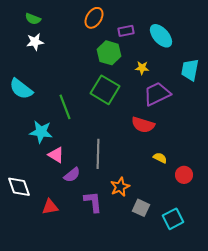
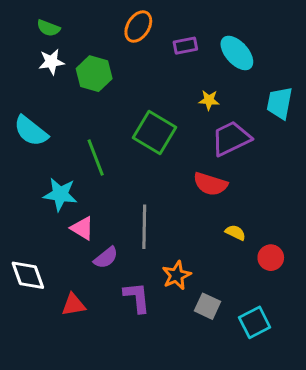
green hexagon: (109, 53) -> (94, 74), moved

